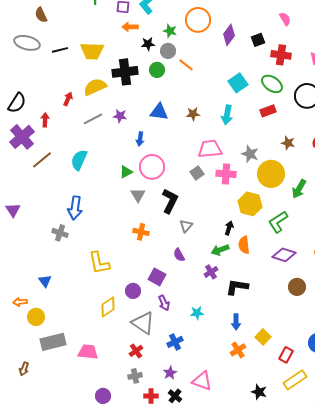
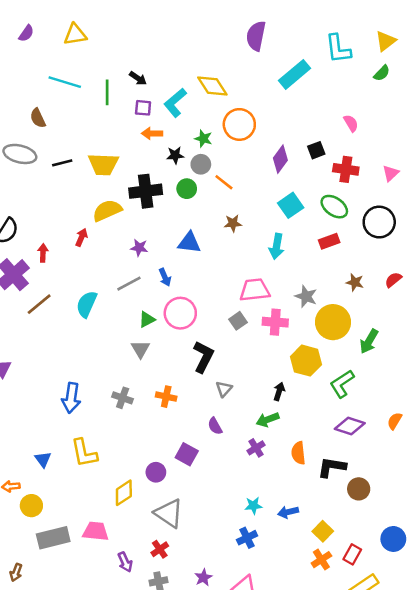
purple diamond: (229, 35) -> (280, 159), moved
red arrow: (68, 99) -> (81, 237), moved
brown star: (193, 114) -> (233, 223), moved
gray line: (93, 119) -> (129, 284), moved
blue arrow: (140, 139) -> (165, 277), turned -32
gray triangle: (138, 195) -> (140, 349), moved
blue arrow: (75, 208) -> (71, 398), moved
gray cross: (60, 233) -> (123, 398), moved
orange semicircle: (244, 245) -> (298, 453), moved
yellow L-shape: (99, 263) -> (84, 453), moved
black L-shape: (237, 287) -> (332, 467), moved
brown circle: (297, 287) -> (359, 489), moved
purple arrow: (164, 303) -> (125, 562), moved
cyan star: (197, 313) -> (253, 506), moved
blue arrow: (236, 322) -> (288, 512), turned 77
blue cross: (175, 342) -> (247, 538), moved
orange cross: (238, 350) -> (321, 560), moved
pink trapezoid: (88, 352) -> (96, 531), moved

